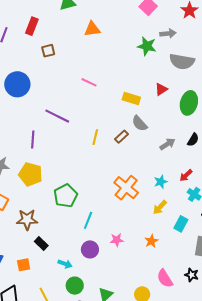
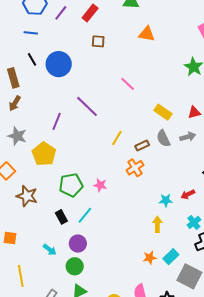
gray arrow: (167, 144) -> (188, 137), moved
red arrow: (186, 175) -> (188, 194), moved
orange cross: (126, 188) -> (135, 168), moved, size x0.7
yellow arrow: (160, 207) -> (157, 224), turned 119
cyan rectangle: (181, 224) -> (171, 257), moved
pink star: (117, 240) -> (100, 185), moved
orange star: (151, 241) -> (150, 258), moved
black rectangle: (41, 244) -> (61, 217), moved
green circle: (75, 286) -> (75, 266), moved

